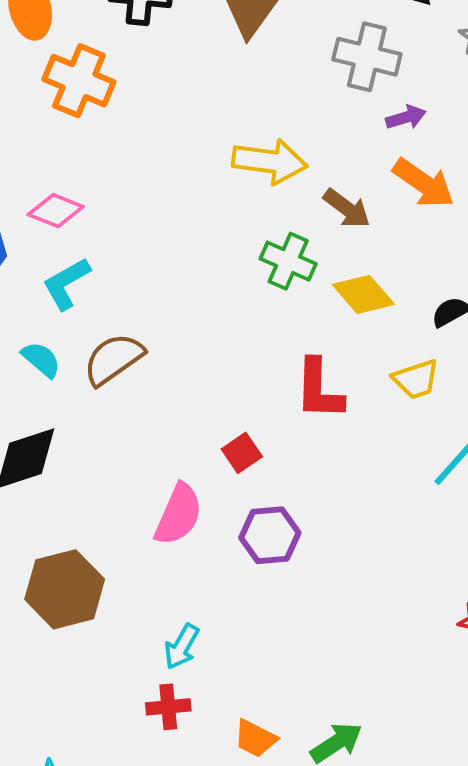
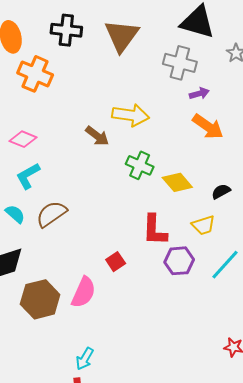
brown arrow: (347, 208) -> (97, 136), moved
purple hexagon: (270, 535) -> (179, 261), moved
brown hexagon: (65, 589) -> (40, 299), moved

